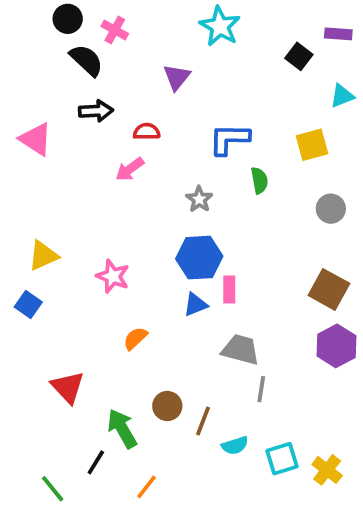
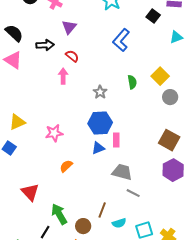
black semicircle: (86, 60) -> (14, 33), moved
purple triangle: (177, 77) -> (69, 27), moved
red semicircle: (147, 132) -> (72, 56), turned 40
blue L-shape: (229, 139) -> (121, 40), moved, turned -50
yellow square: (312, 145) -> (160, 76), moved, turned -30
pink arrow: (130, 169) -> (63, 76), turned 126
pink star: (113, 276) -> (54, 133), turned -30
gray line: (261, 389) -> (133, 193), turned -72
brown circle: (167, 406) -> (83, 226), moved

